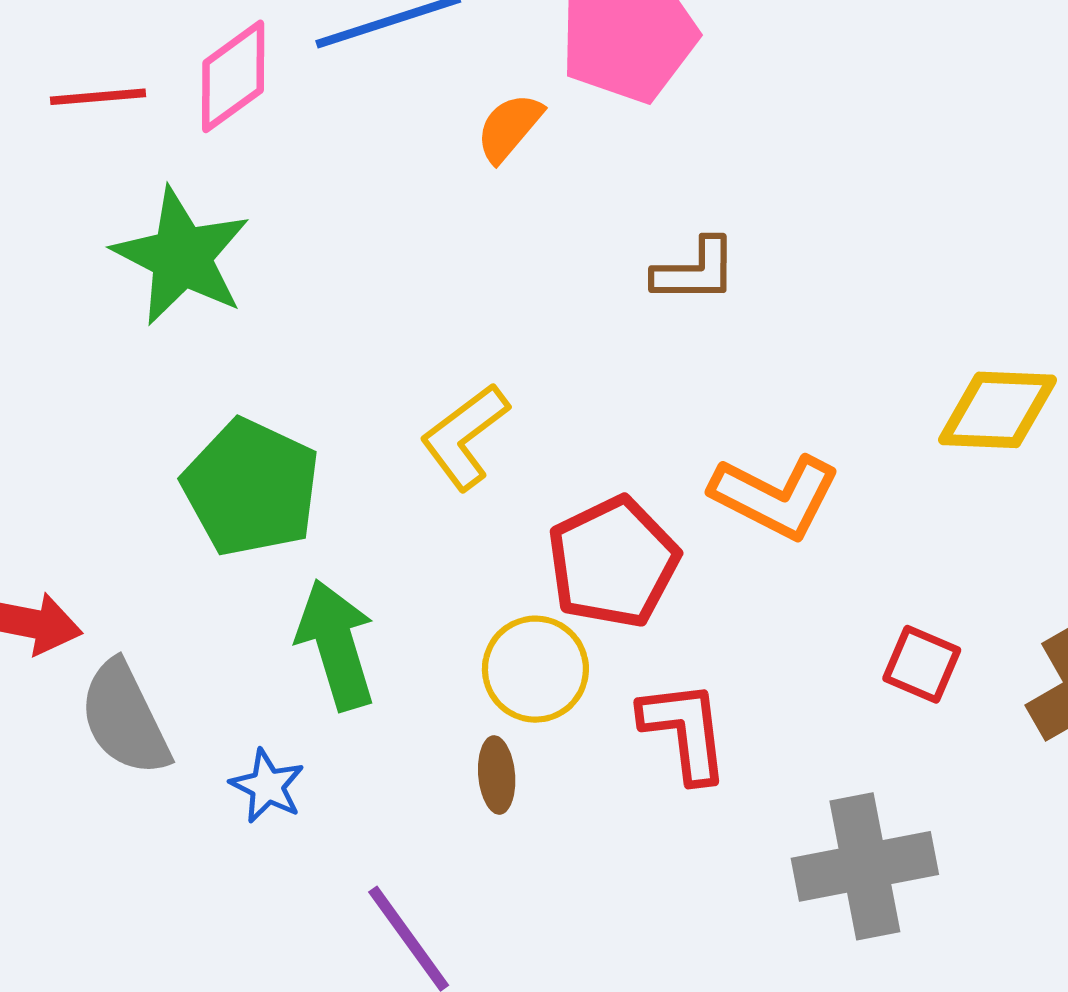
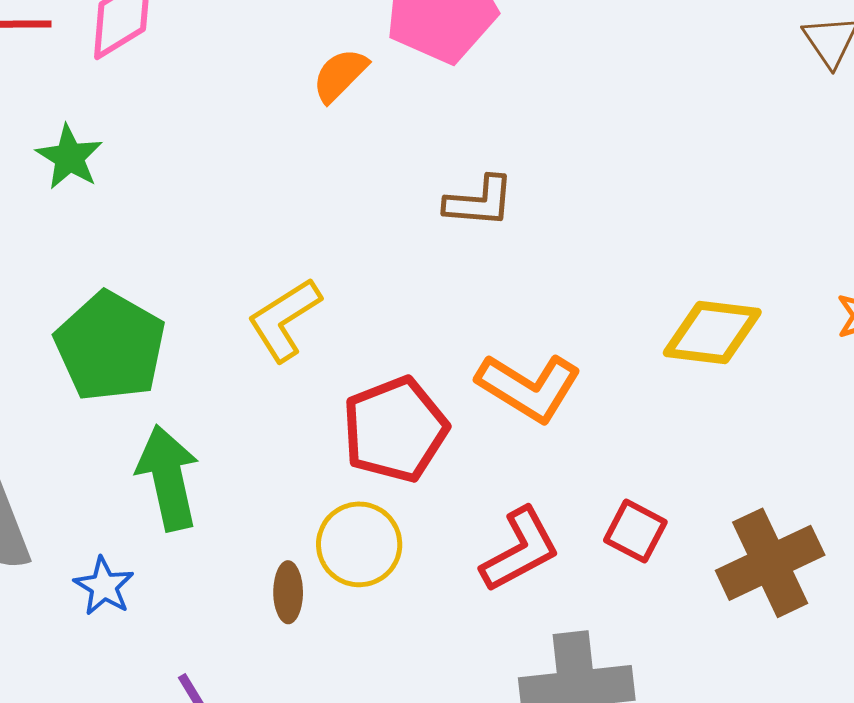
green star: (182, 256) -> (69, 157), size x0.6
yellow circle: (535, 669) -> (359, 544), moved
red L-shape: (685, 731) -> (520, 550), moved, turned 64

